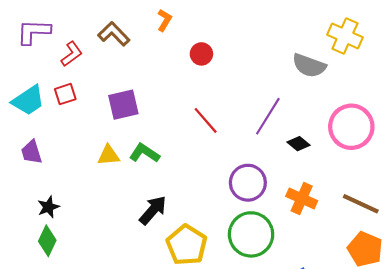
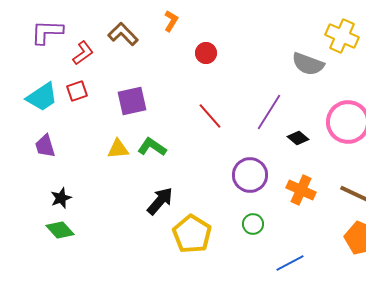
green circle: (251, 234) -> (253, 224), size x0.5
green diamond: (47, 241) -> (60, 230), turned -68

